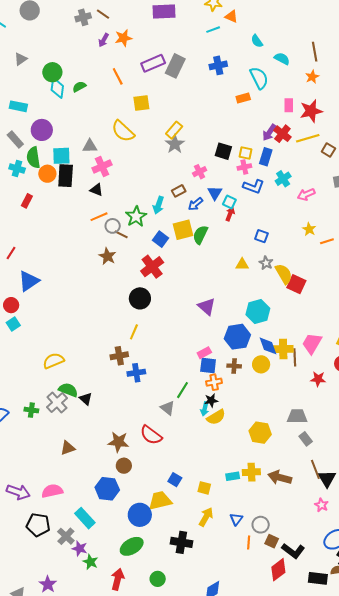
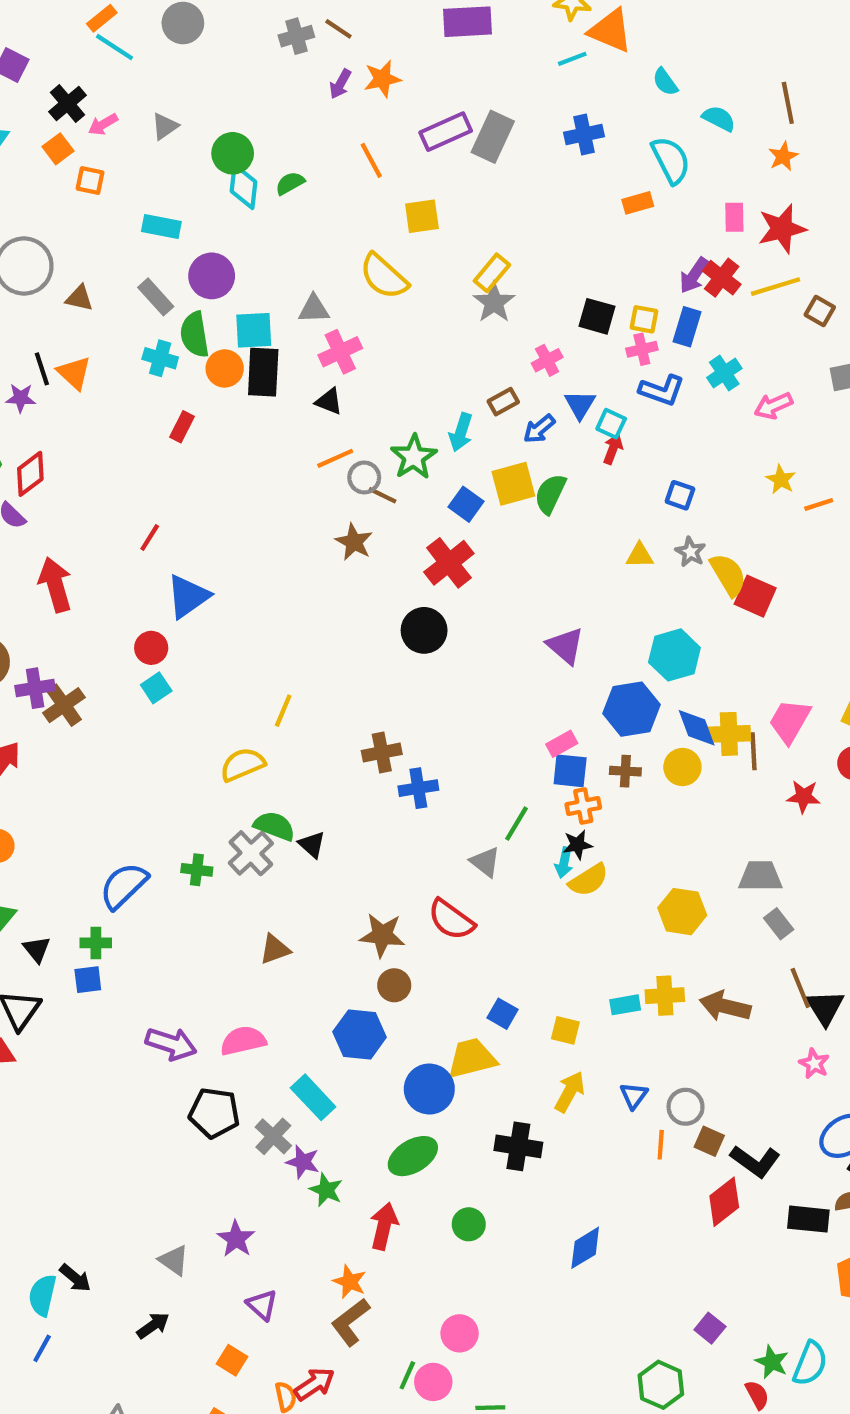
orange triangle: (231, 17) -> (611, 31), size x1.6
yellow line: (134, 332) -> (283, 711), moved

